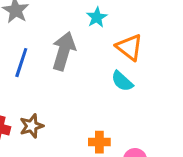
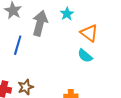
gray arrow: (64, 51) -> (40, 23), moved

